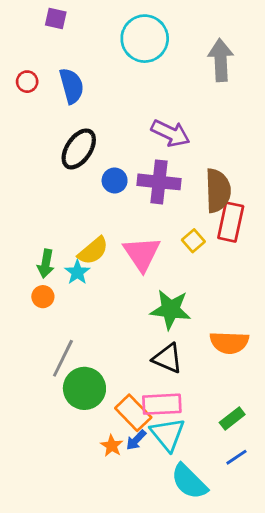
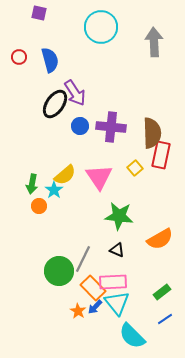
purple arrow: (170, 133) -> (75, 93), moved, turned 32
orange circle: (43, 297) -> (39, 206), moved
orange semicircle: (229, 343) -> (160, 239), turned -32
gray line: (63, 358) -> (83, 259), moved
black triangle: (168, 358) -> (117, 250), size x0.7

